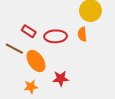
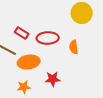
orange semicircle: (82, 34) -> (74, 47), moved
orange ellipse: (36, 61) -> (29, 62), turned -65

